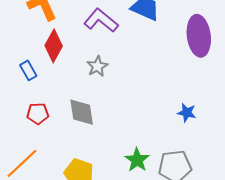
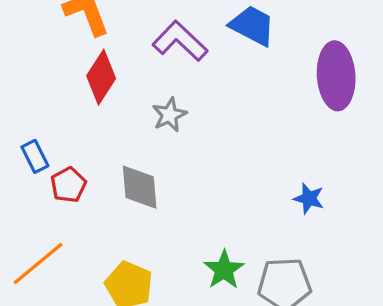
blue rectangle: (28, 70) -> (35, 156), moved
red pentagon: (38, 114) -> (68, 185), turned -30

